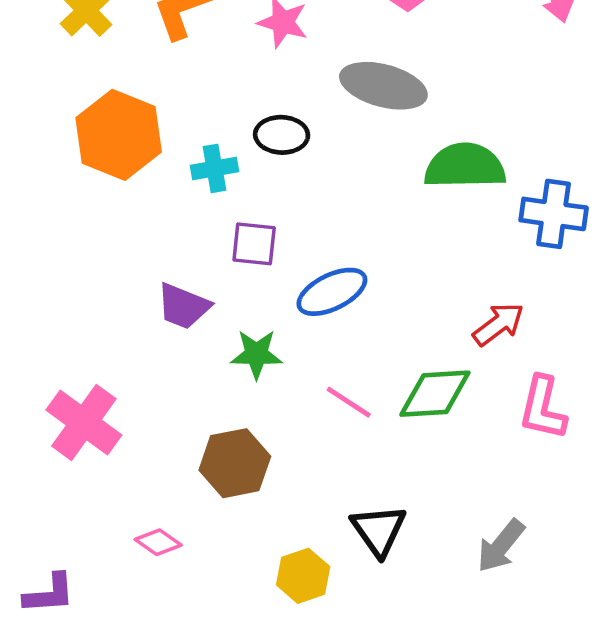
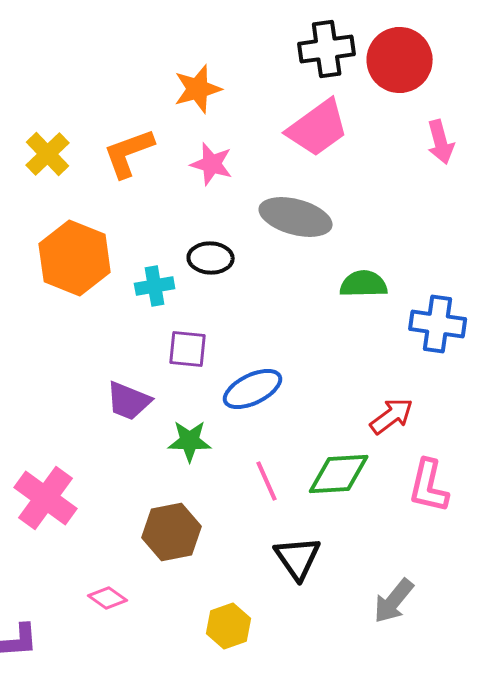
green semicircle: (465, 166) -> (364, 284), size x0.7
pink line: (349, 402) -> (267, 481), turned 33
black triangle: (379, 530) -> (298, 558), moved

